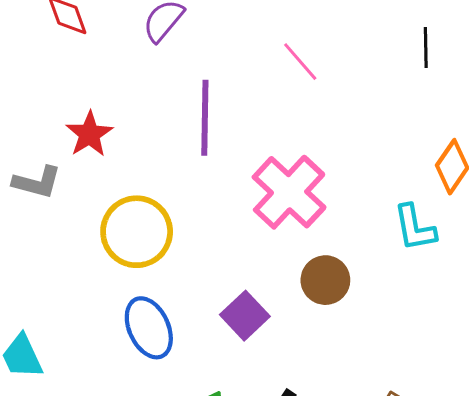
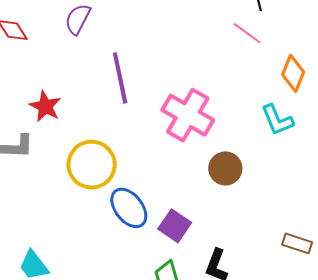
pink line: (300, 62) -> (247, 33), moved
purple square: (245, 316) -> (175, 226), moved
blue ellipse: (149, 328) -> (129, 208), moved

